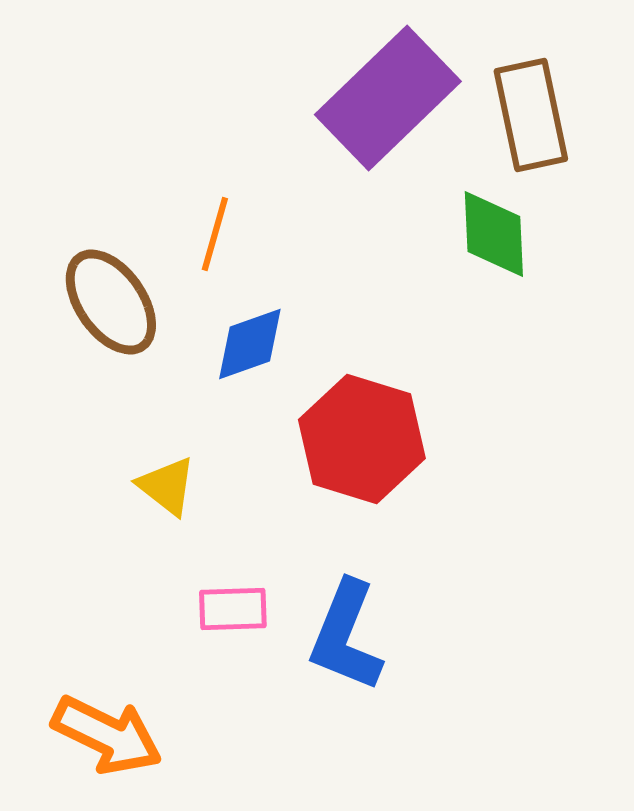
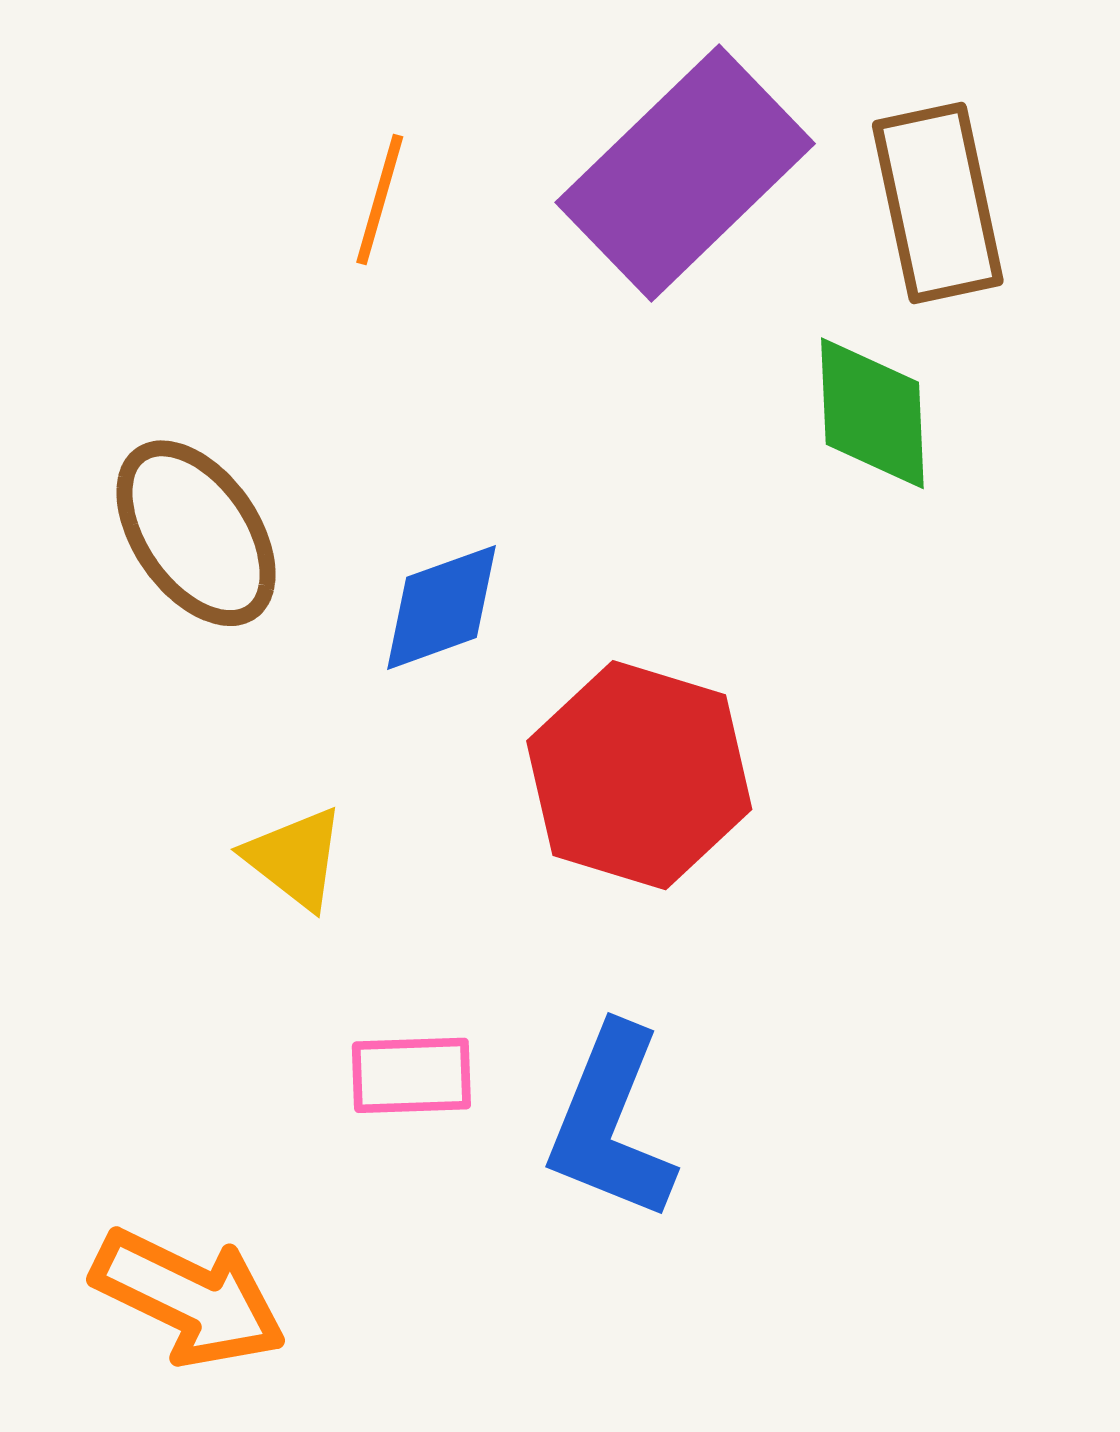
orange line: (215, 234) -> (380, 199), moved

